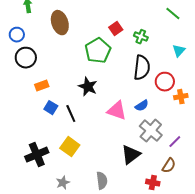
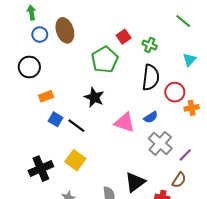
blue circle: (17, 35) -> (40, 35), moved
black line: (71, 114) -> (76, 126), turned -30
black triangle: (131, 155) -> (135, 182), moved

